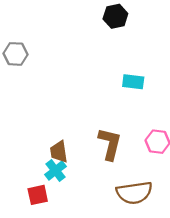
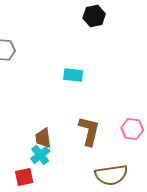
cyan rectangle: (133, 82) -> (73, 75), moved

